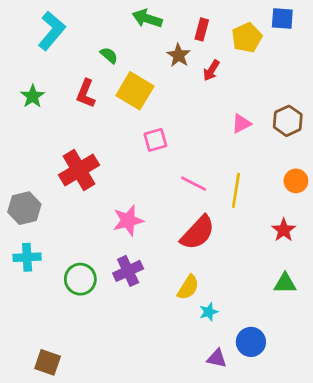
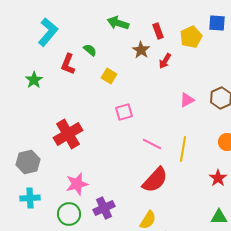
red rectangle: (202, 29) -> (158, 31), turned -35
yellow square: (135, 91) -> (109, 76), size x0.6
red L-shape: (86, 94) -> (68, 64), moved
pink star: (128, 220) -> (77, 184), moved

